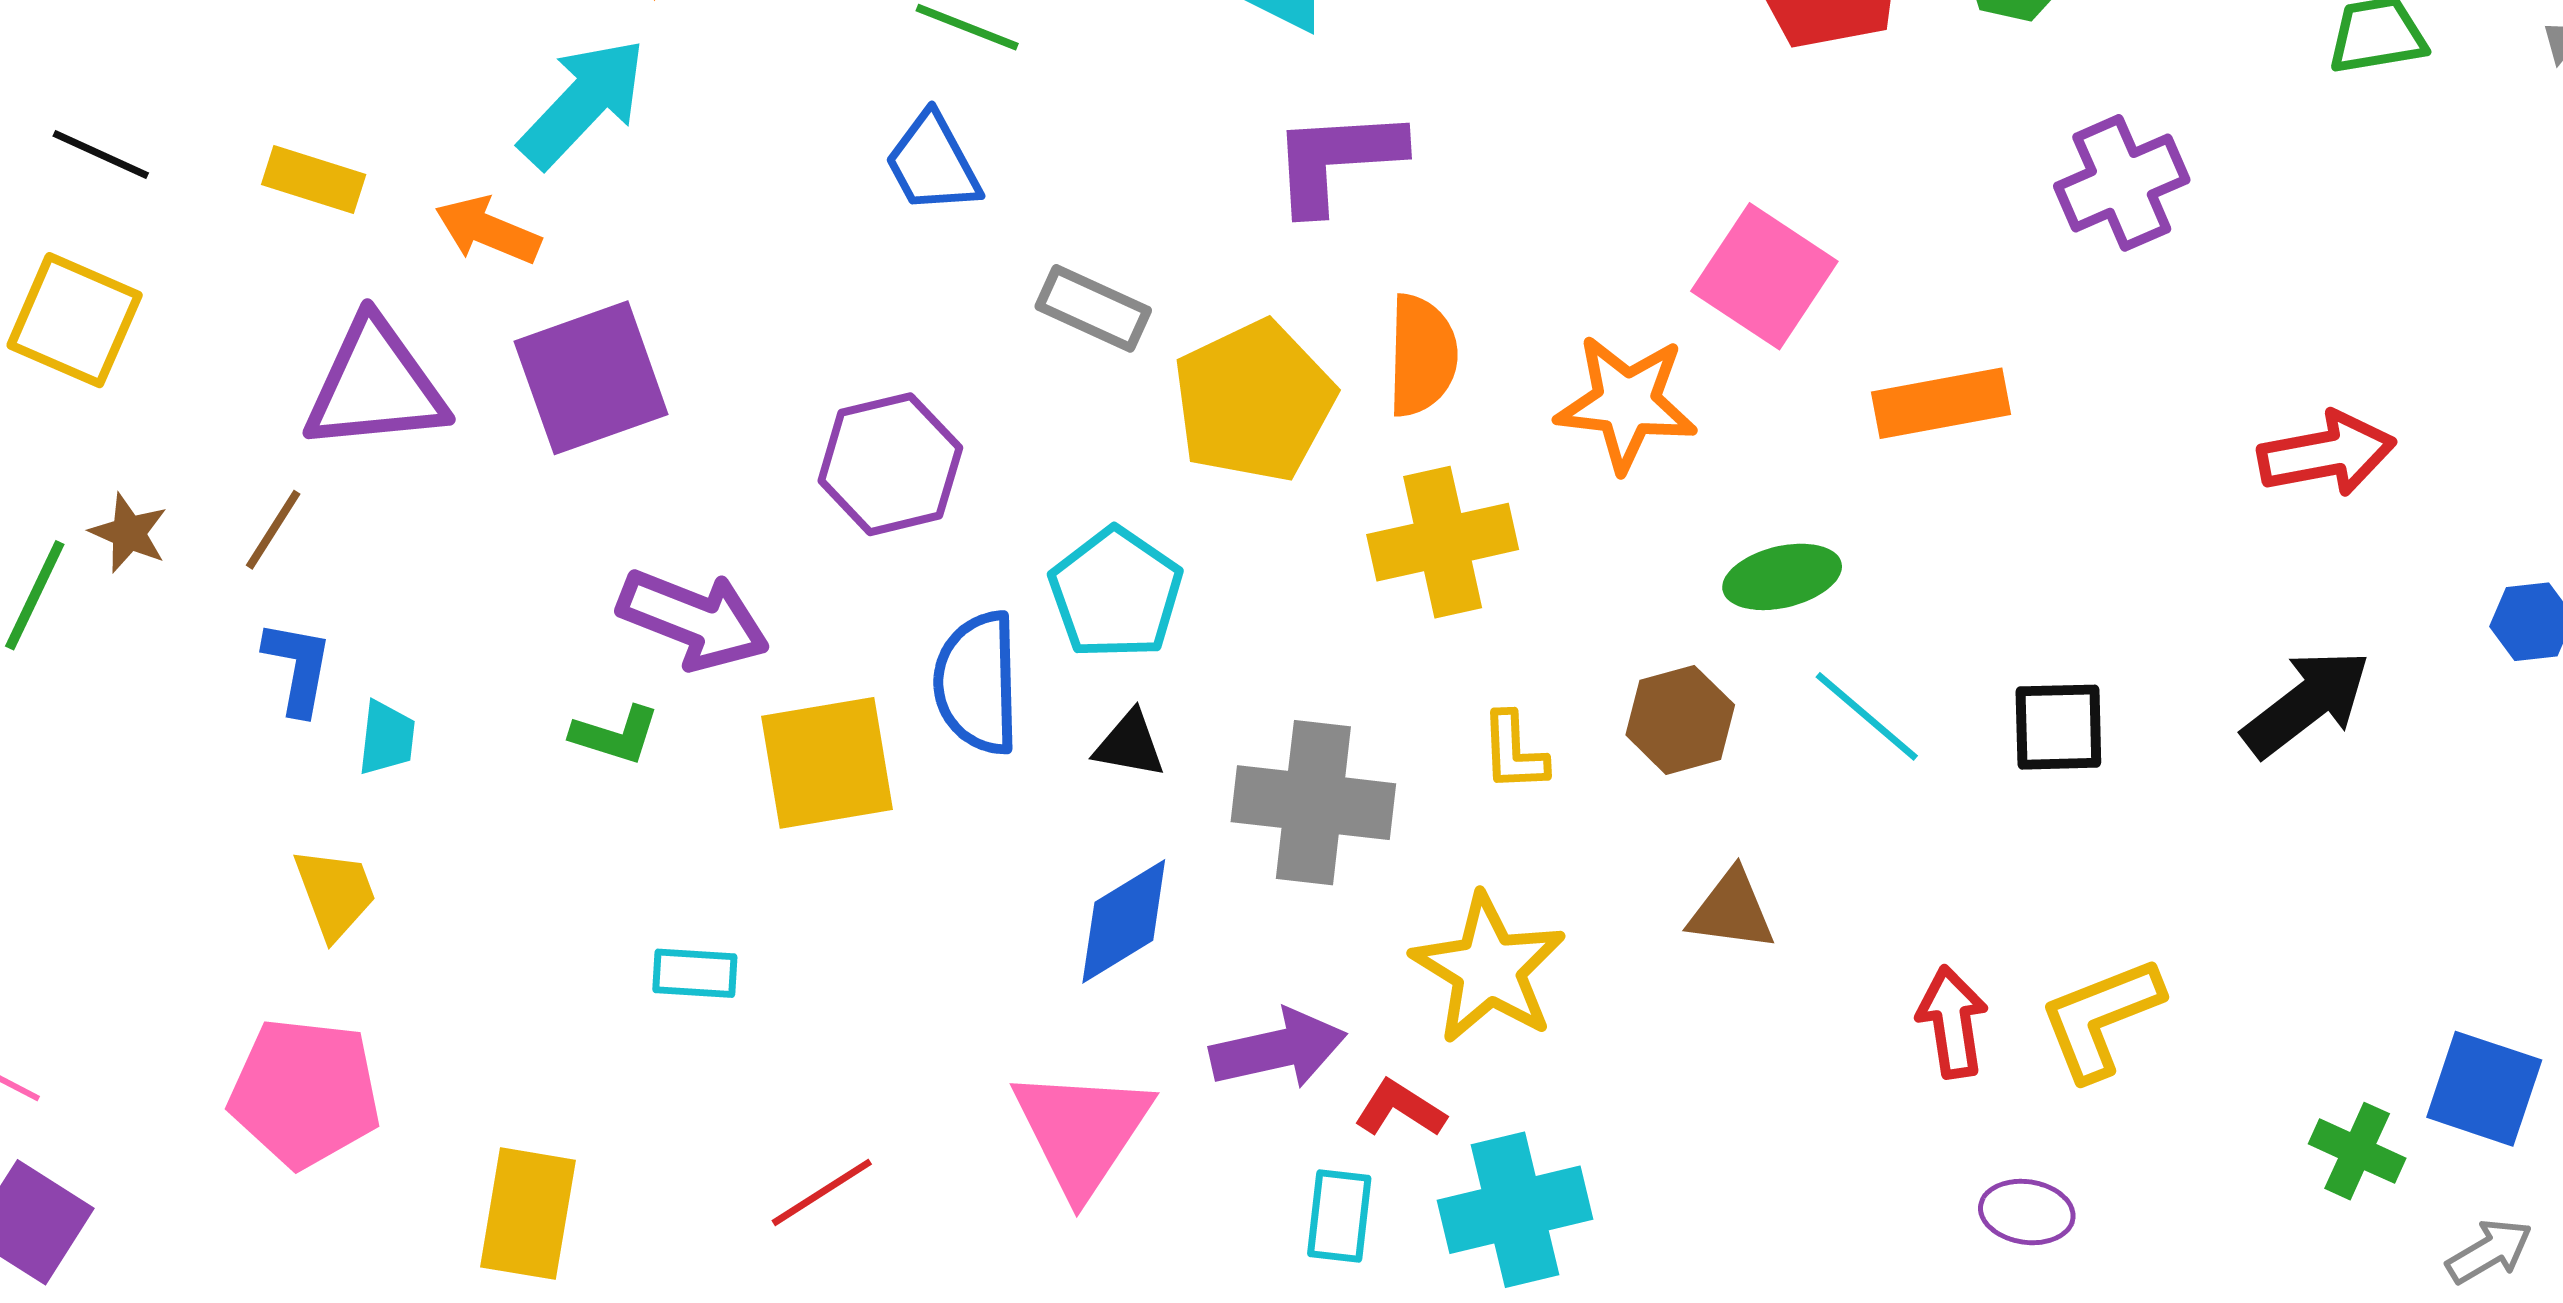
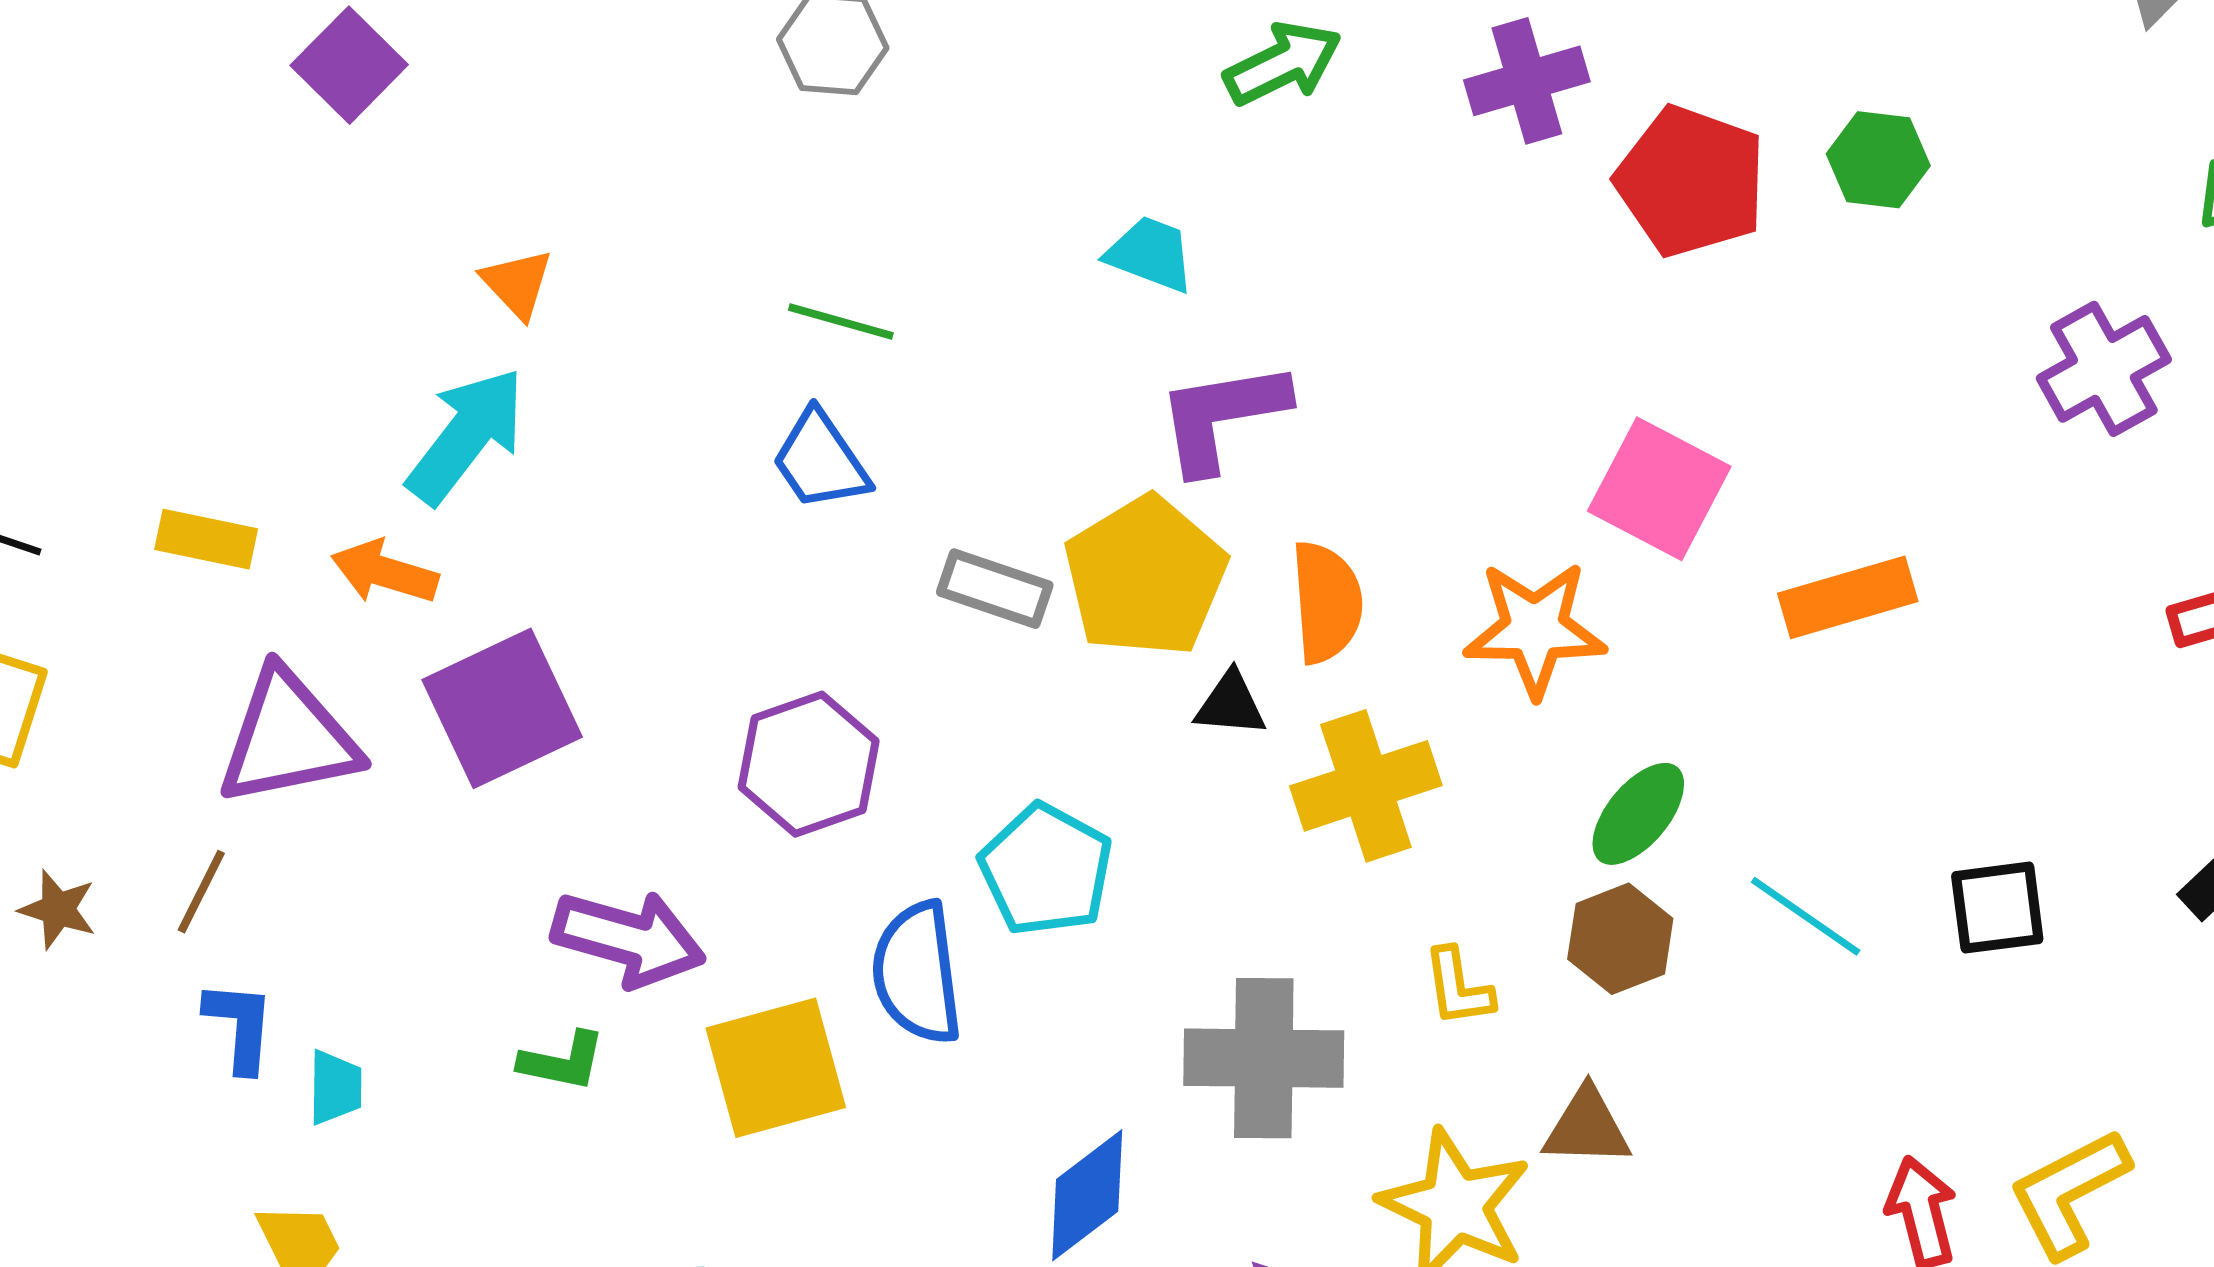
purple cross: (2122, 183) -> (2104, 369), moved
yellow pentagon: (1254, 401) -> (1145, 576), moved
green ellipse: (1782, 577) -> (1638, 814), moved, turned -31
black triangle: (1130, 744) -> (1231, 704), moved
brown triangle: (1732, 910) -> (1587, 1127), moved

